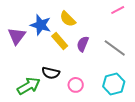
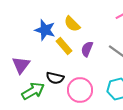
purple triangle: (17, 36) -> (21, 65), moved
pink circle: (76, 85) -> (80, 90), size x1.6

